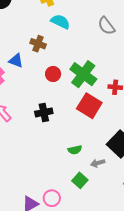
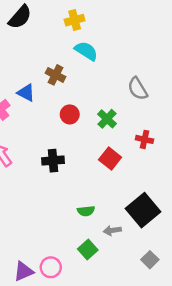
gray semicircle: (106, 26) -> (138, 89), moved
green cross: (83, 74) -> (107, 119), size x0.6
red square: (89, 106) -> (110, 159), size x0.7

